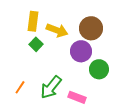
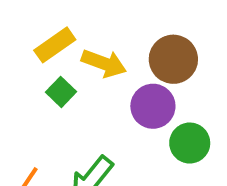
yellow rectangle: (33, 21) -> (55, 45), turned 48

